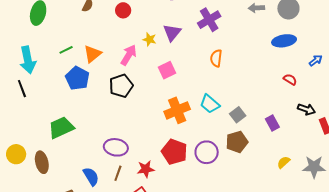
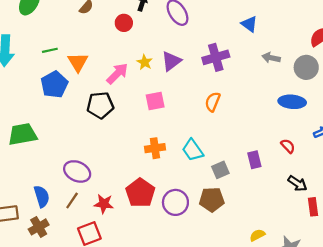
orange triangle: (92, 54) -> (78, 62), turned -36
orange cross: (177, 110) -> (155, 148), size x0.7
purple rectangle: (272, 123) -> (254, 160), moved

